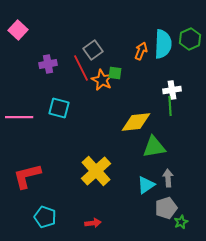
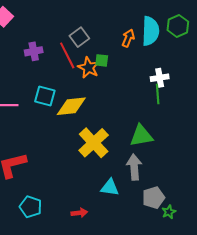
yellow diamond: (136, 122) -> (71, 106), moved
yellow cross: (96, 171) -> (94, 143), moved
gray arrow: (168, 178) -> (134, 167), moved, size x1.4
cyan triangle: (146, 185) -> (110, 187), moved, turned 42

